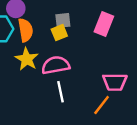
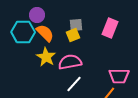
orange semicircle: (25, 30) -> (45, 33), turned -36
white line: (60, 92) -> (74, 84), turned 54

